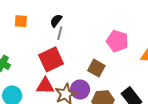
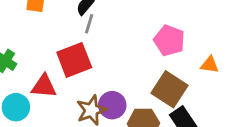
brown square: (96, 68) -> (169, 89), moved, size x1.4
red triangle: (45, 86) -> (44, 86), moved

